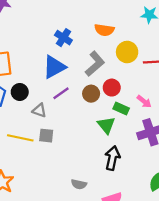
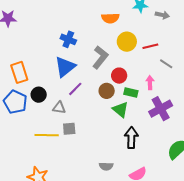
orange semicircle: (104, 30) -> (110, 18), moved
brown circle: (91, 94) -> (107, 91), moved
pink arrow: (144, 102) -> (150, 83), turned -120

